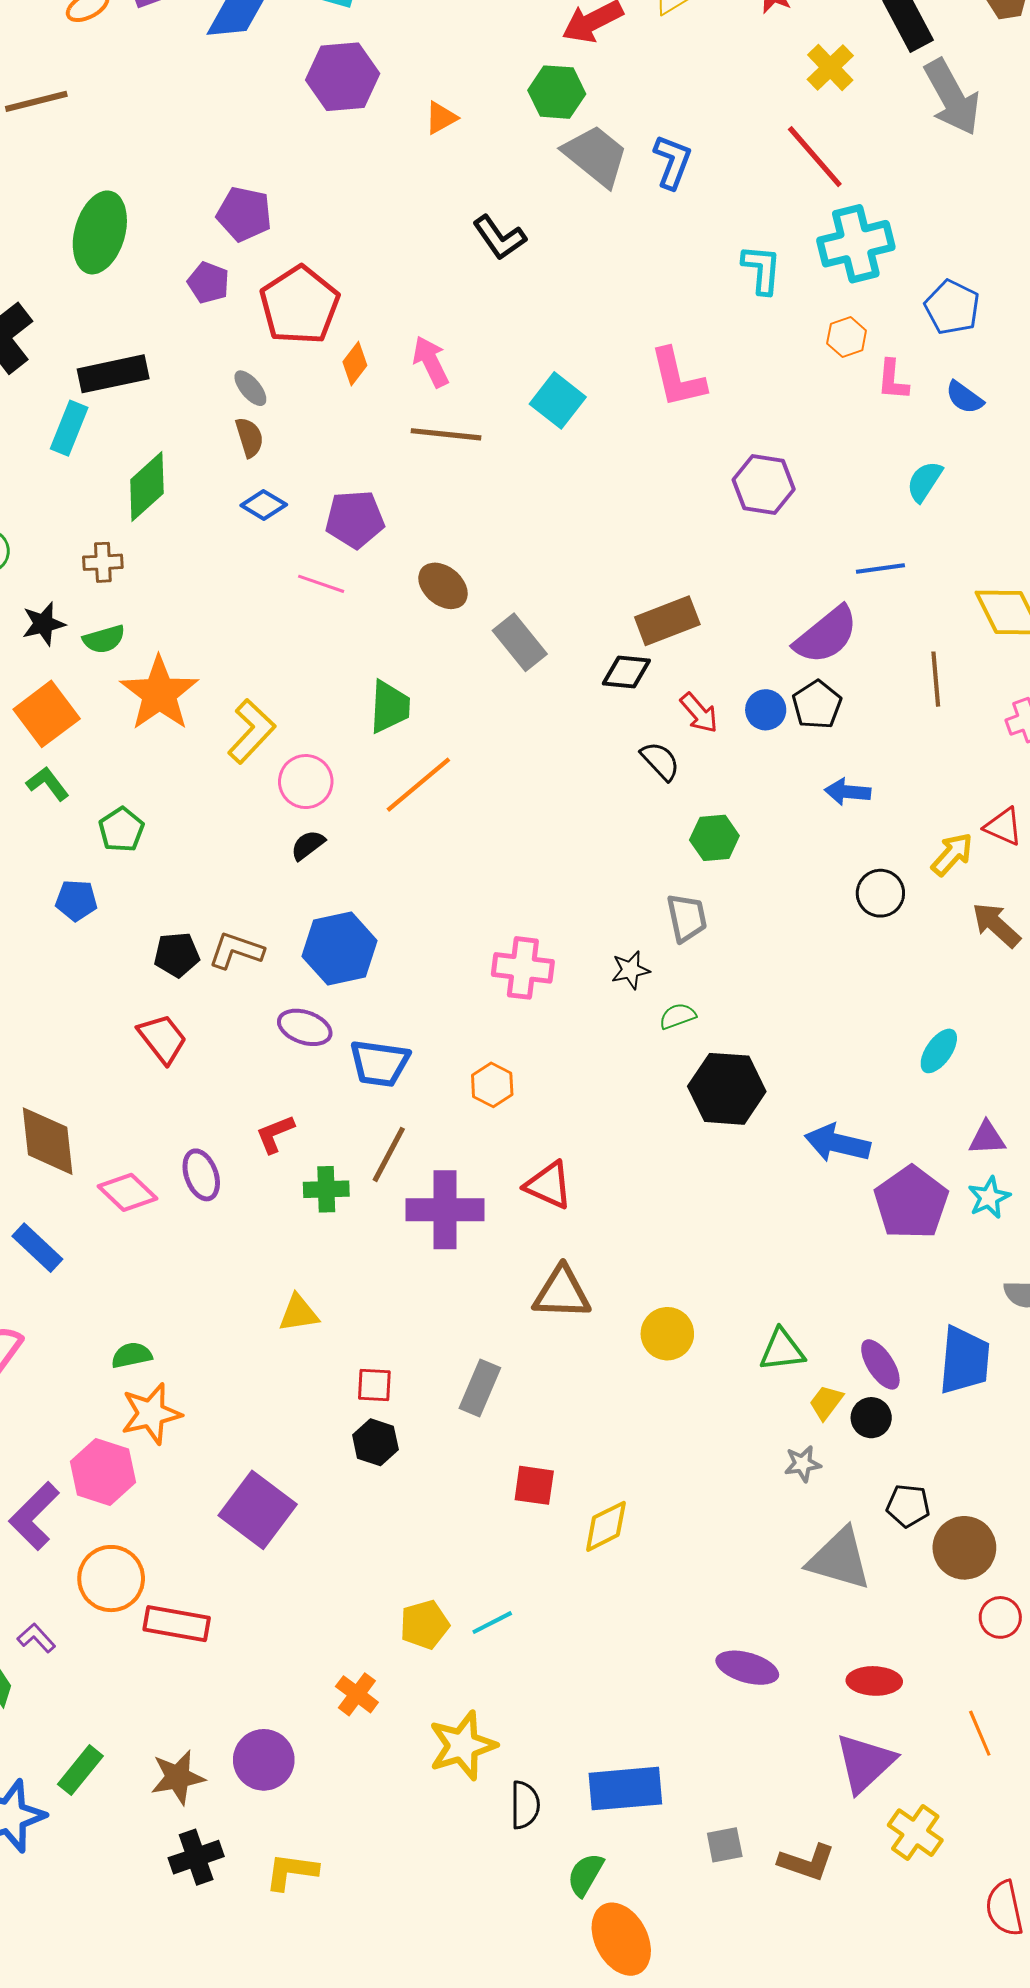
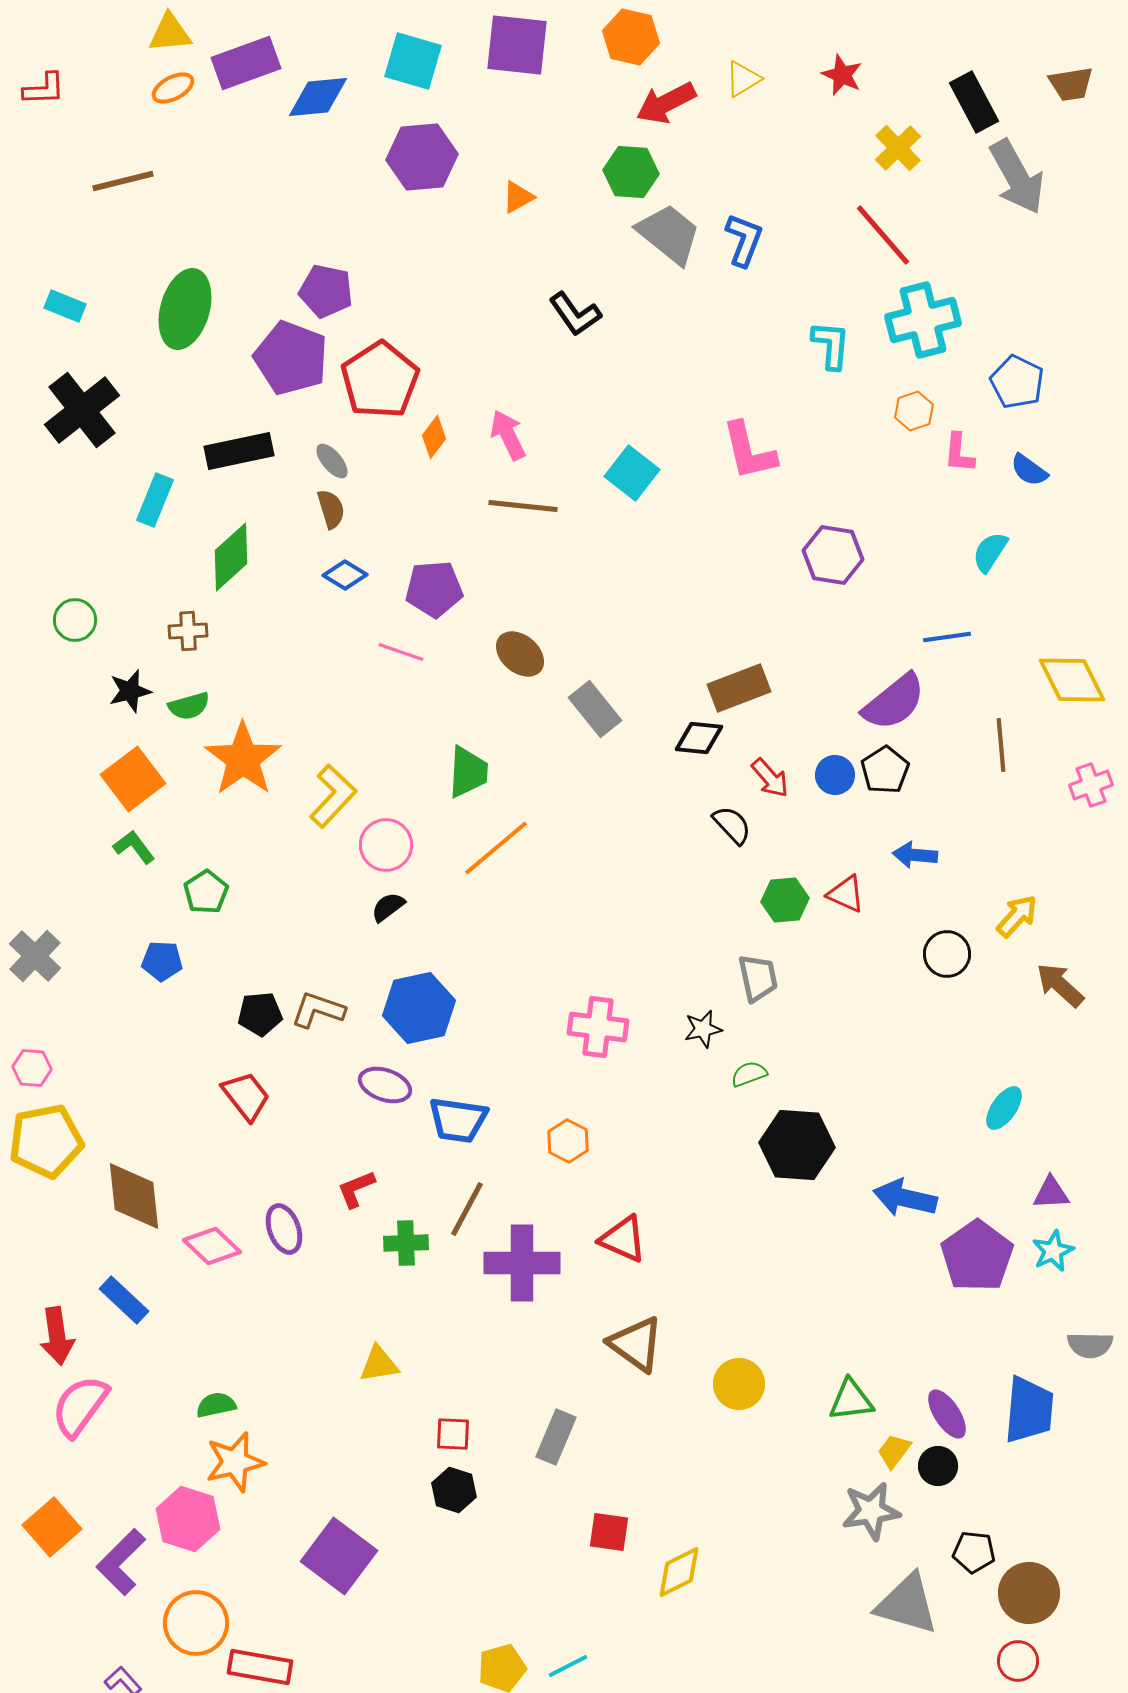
purple pentagon: (208, 283) -> (291, 358), size x1.8
black rectangle: (113, 374) -> (239, 451), moved
red triangle: (1003, 827) -> (846, 894), moved
brown triangle: (562, 1293) -> (636, 1344), turned 34
gray star: (803, 1464) -> (871, 1511), size x1.6
red circle: (1000, 1617) -> (1018, 1661), moved

